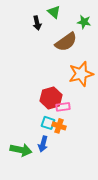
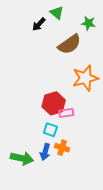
black arrow: (37, 23) -> (39, 24), turned 56
orange cross: (59, 126) -> (62, 148), moved

